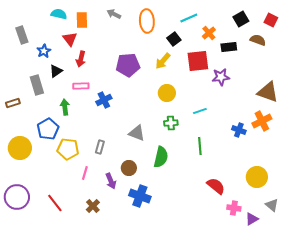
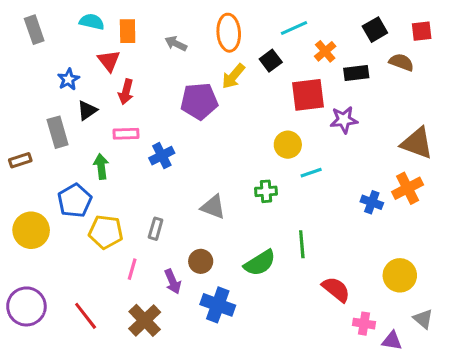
gray arrow: (114, 14) -> (176, 44), moved
red square: (271, 20) -> (422, 31), turned -32
gray rectangle: (22, 35) -> (34, 30), moved
yellow arrow: (163, 61) -> (233, 76), moved
yellow circle: (167, 93) -> (288, 145), moved
green line: (200, 146) -> (302, 244), moved
green semicircle: (161, 157) -> (260, 263), moved, turned 45
brown cross: (93, 206) -> (145, 320), size x1.5
purple triangle: (252, 219) -> (392, 341), turned 40

